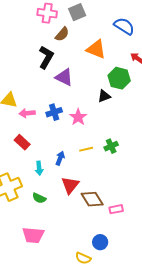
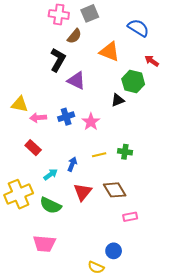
green cross: (111, 146) -> (125, 152), turned 32
cyan arrow: (39, 168) -> (51, 174), turned -120
green semicircle: (39, 198) -> (51, 205), size x1.5
brown diamond: (92, 199) -> (115, 190), moved

